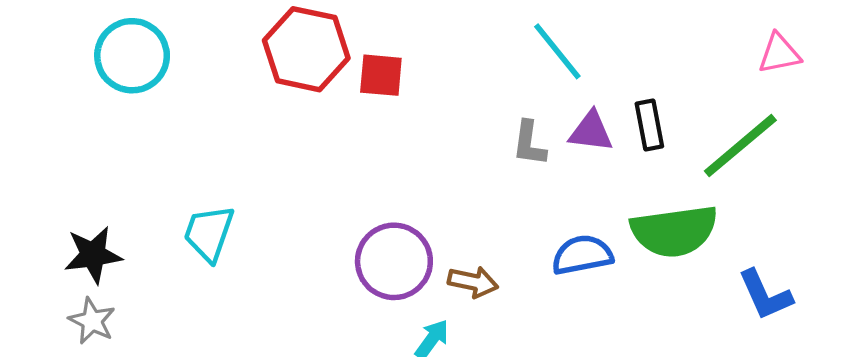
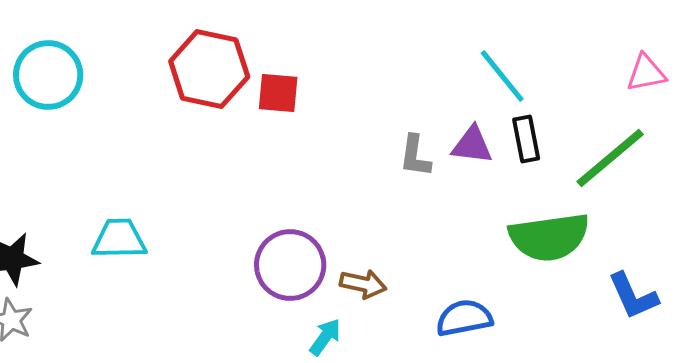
cyan line: (557, 51) -> (502, 76), moved
cyan trapezoid: (209, 233) -> (119, 239), turned 70
blue semicircle: (582, 255) -> (464, 318), moved

